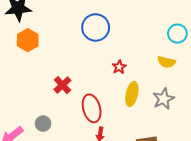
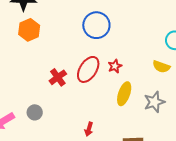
red ellipse: (92, 108) -> (88, 69), moved, turned 40

